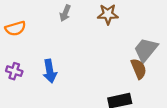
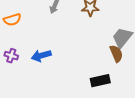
blue arrow: (50, 71) -> (41, 56), turned 84

